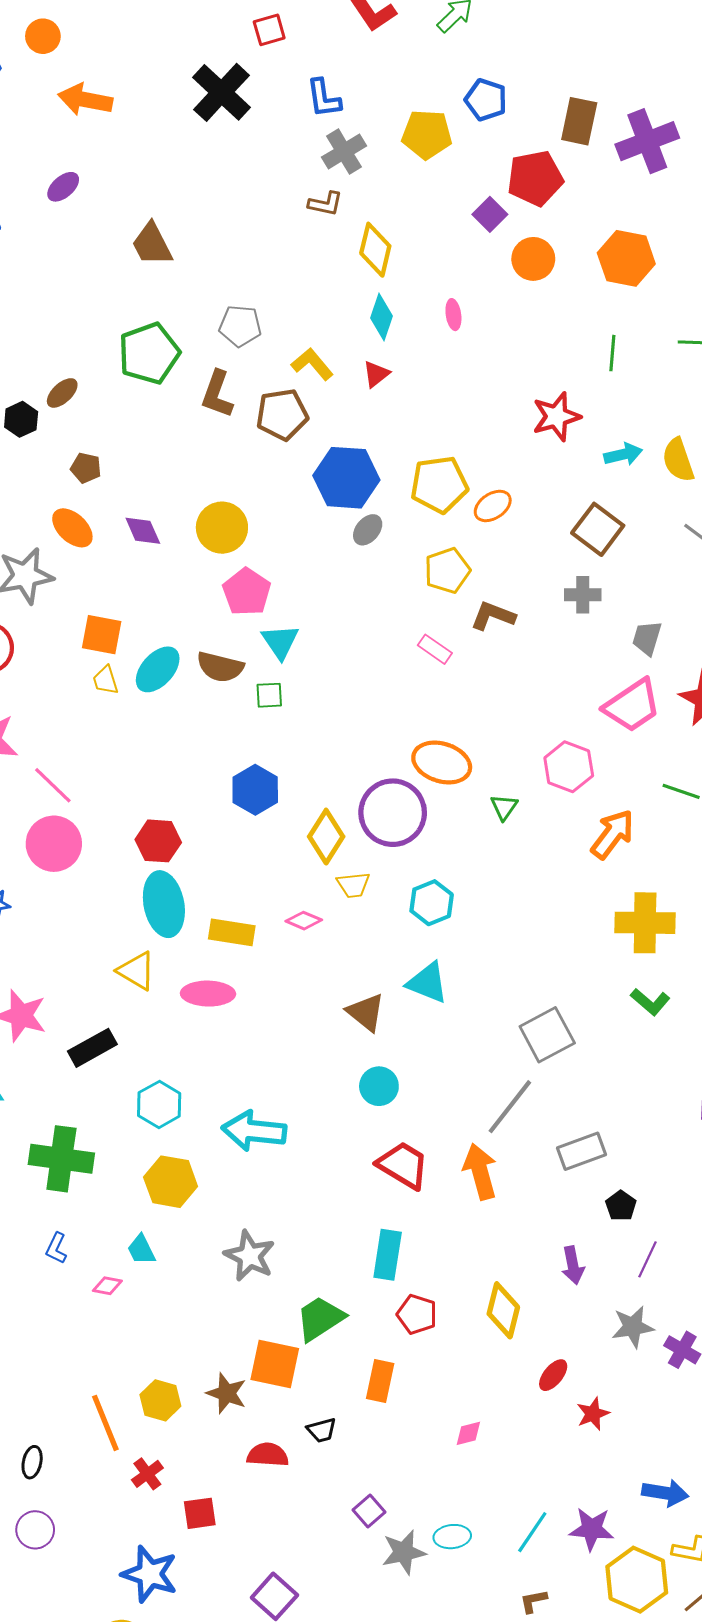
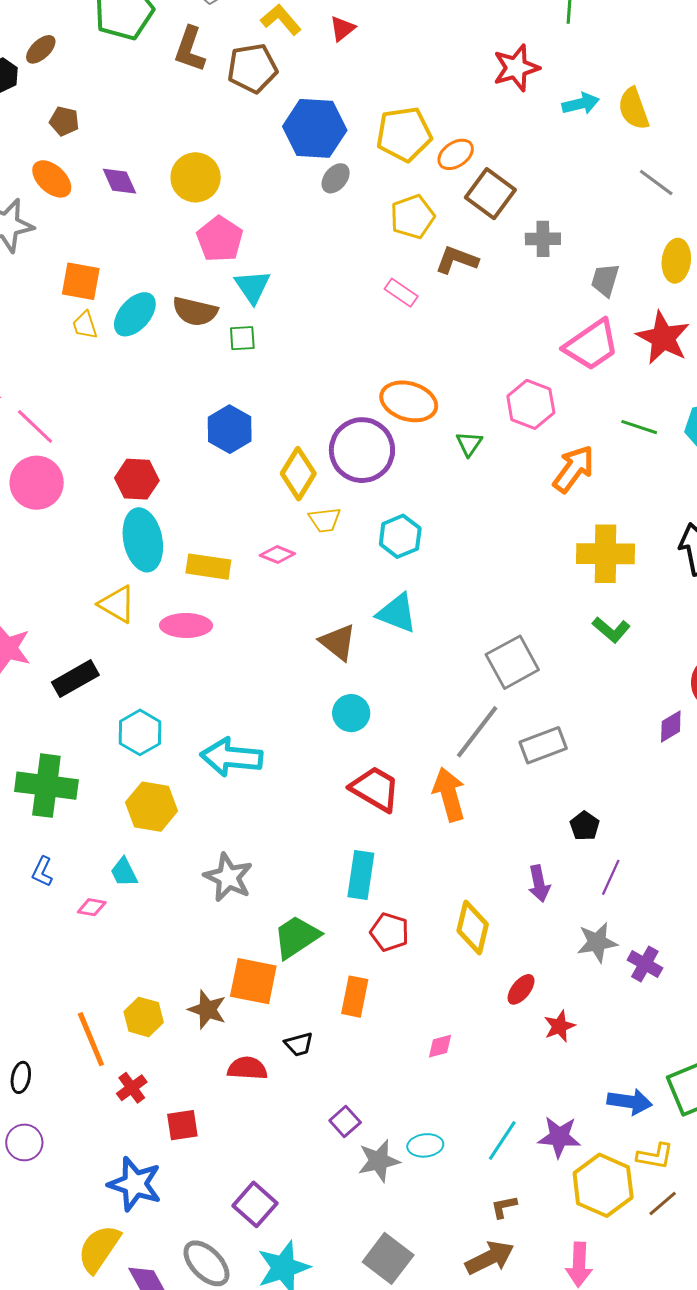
brown square: (598, 529) -> (490, 194), moved
gray rectangle: (582, 1151) -> (543, 745), moved

